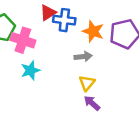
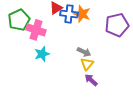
orange star: (93, 31) -> (82, 14), moved
gray arrow: (83, 57) -> (84, 52), moved, turned 32

